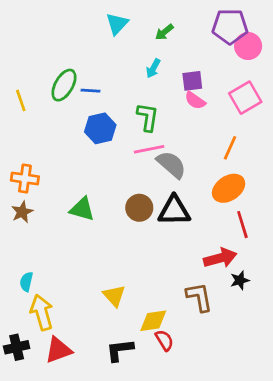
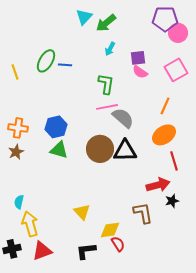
green arrow: (164, 32) -> (106, 23), moved, size x1.5
blue hexagon: (100, 128) -> (56, 127), moved
brown circle: (139, 208) -> (100, 149), size x1.4

